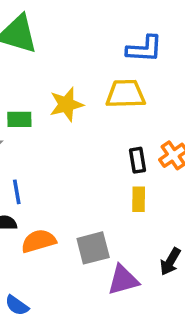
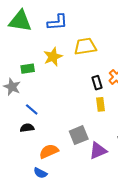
blue L-shape: (144, 49) -> (57, 22), moved
blue line: (17, 192) -> (32, 109), turned -32
orange semicircle: (39, 241) -> (49, 151), moved

